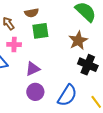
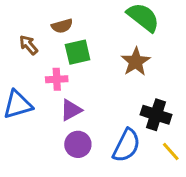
pink cross: (14, 45) -> (57, 79), moved
black cross: (88, 65) -> (156, 115), moved

